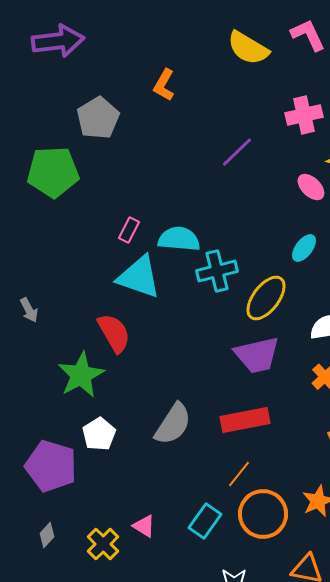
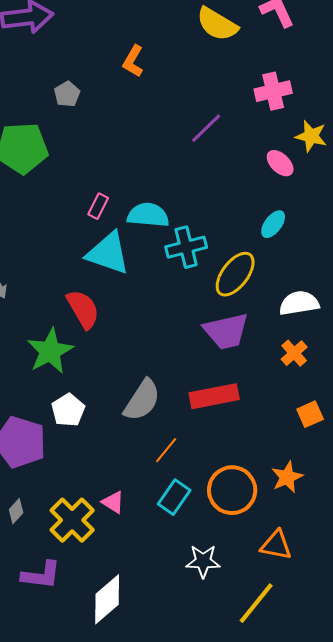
gray pentagon: (98, 118) -> (67, 94), size x0.6
orange line: (239, 474) -> (166, 450), moved
yellow cross: (103, 544) -> (72, 520), size x1.4

